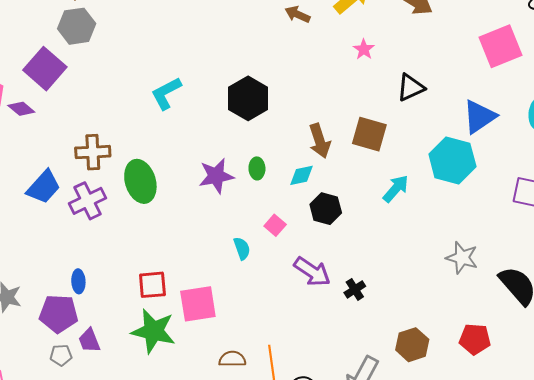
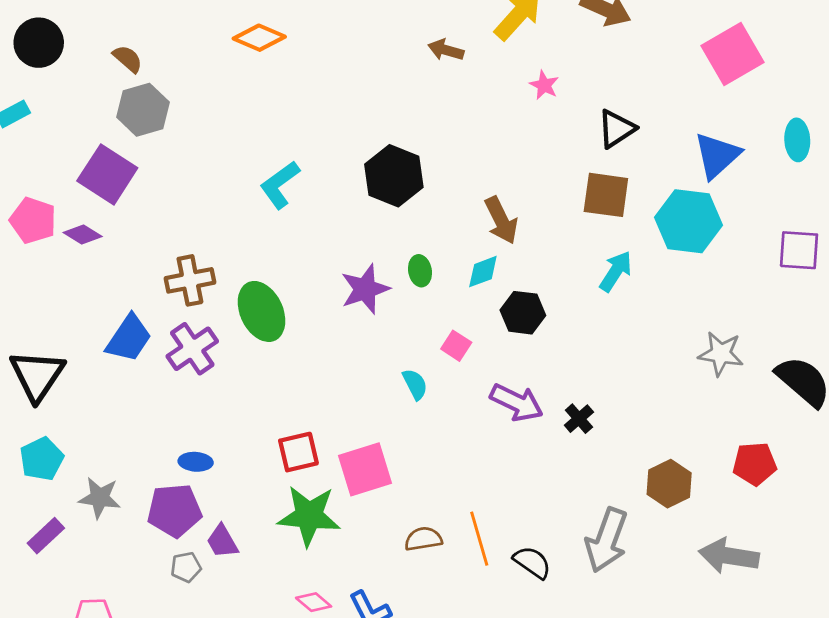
brown square: (369, 134) -> (606, 195), moved
blue ellipse: (78, 281) -> (196, 462), turned -75

